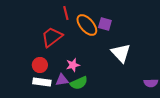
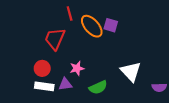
red trapezoid: (52, 37) -> (55, 39), turned -30
white triangle: (121, 53) -> (131, 72), moved
green semicircle: (79, 83) -> (98, 87), moved

